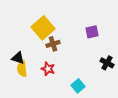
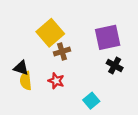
purple square: (92, 32) -> (108, 37), size x1.6
black cross: (107, 63) -> (115, 66), moved

